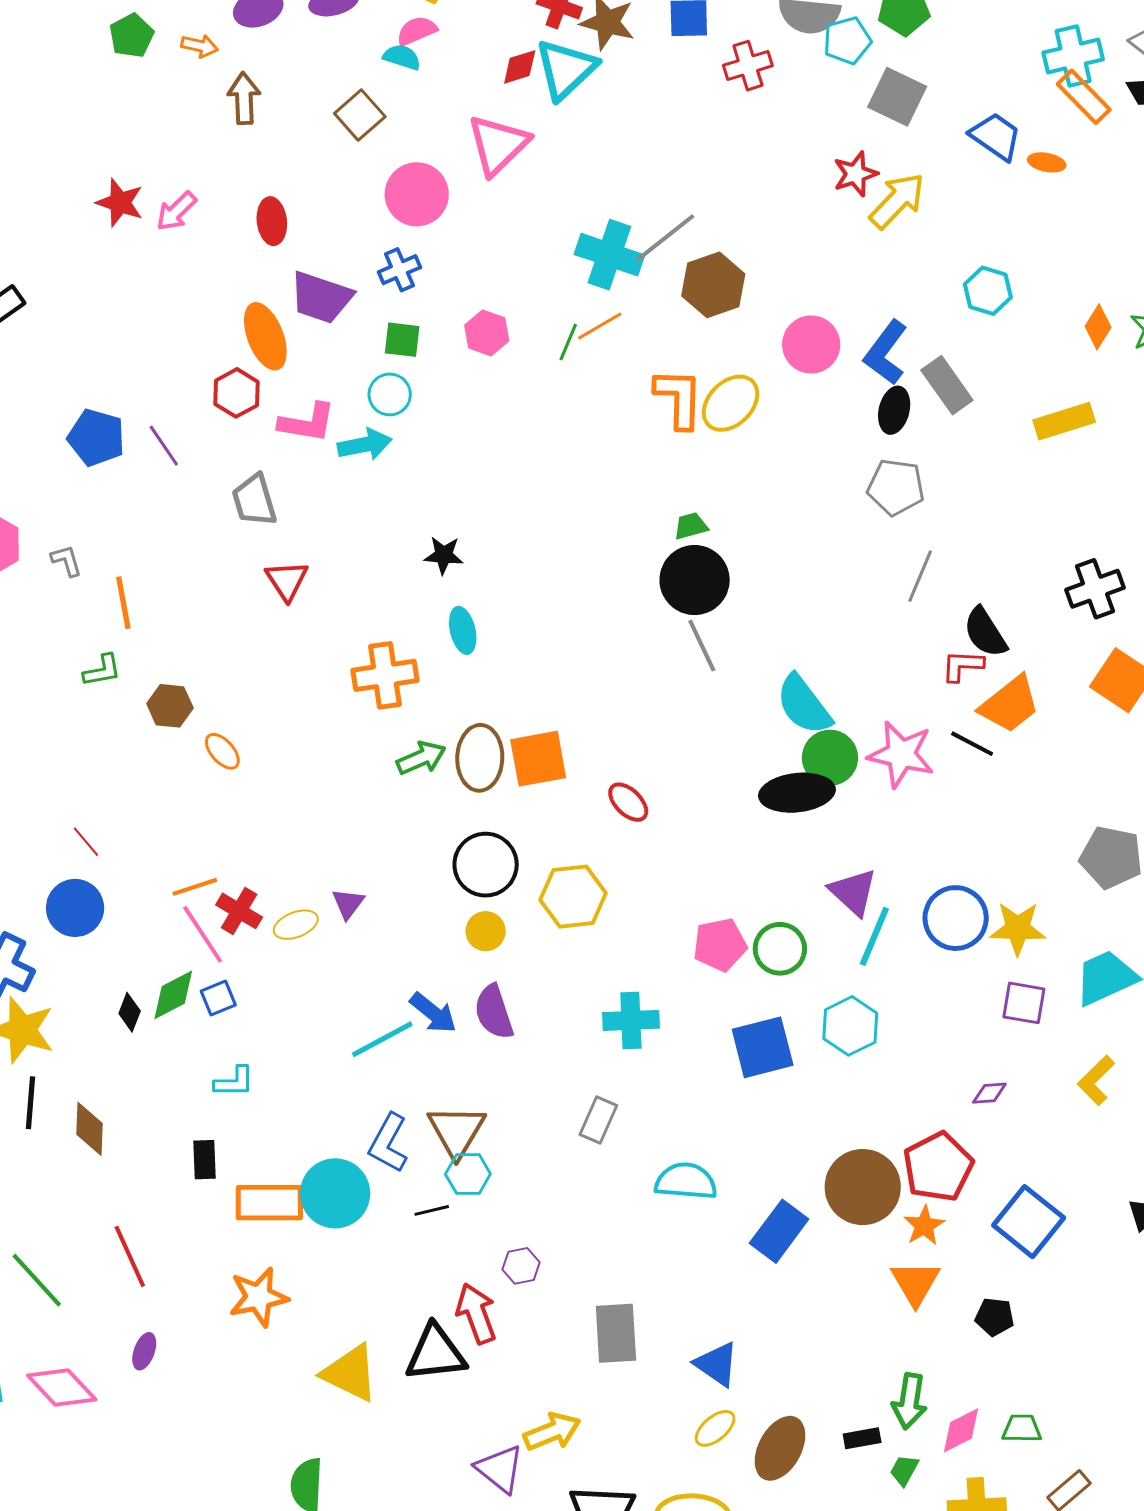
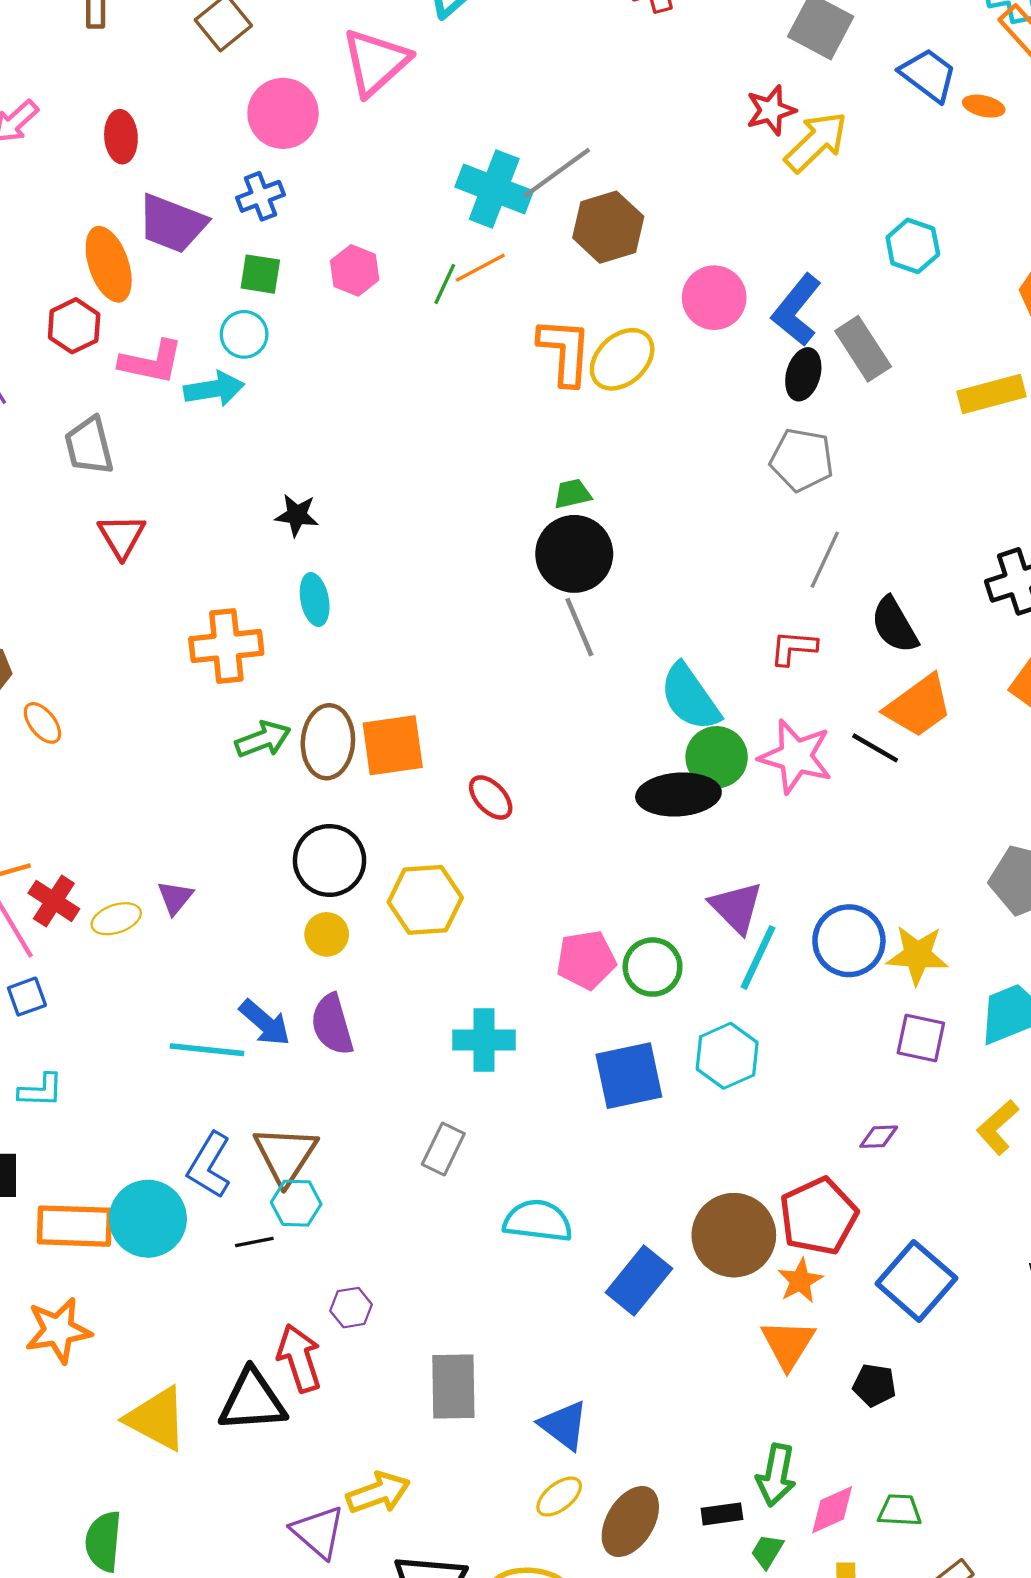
red L-shape: (962, 666) -> (793, 648), moved
cyan line: (382, 1039) -> (207, 1050), turned 32

